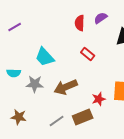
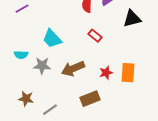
red star: (99, 99) -> (106, 73), moved
gray line: (57, 121) -> (50, 110), moved

